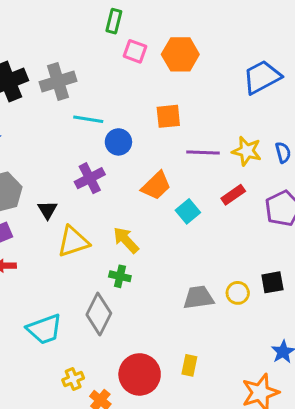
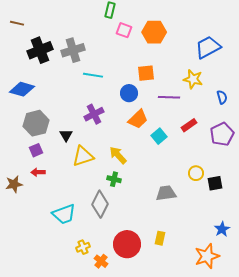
blue circle: (118, 142) -> (129, 93), moved
yellow star: (247, 151) -> (193, 79), moved
yellow circle: (238, 293) -> (196, 173), moved

